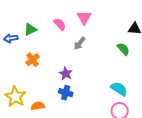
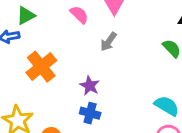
green triangle: (30, 29) -> (26, 16), moved
orange cross: (33, 60) -> (41, 67), size x1.5

